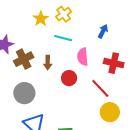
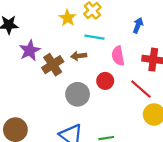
brown arrow: (48, 63) -> (79, 56), moved, turned 88
gray circle: (24, 93) -> (78, 94), moved

